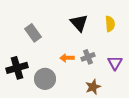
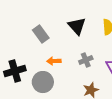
gray rectangle: (33, 33) -> (41, 34), moved
orange arrow: (67, 58) -> (54, 61), moved

